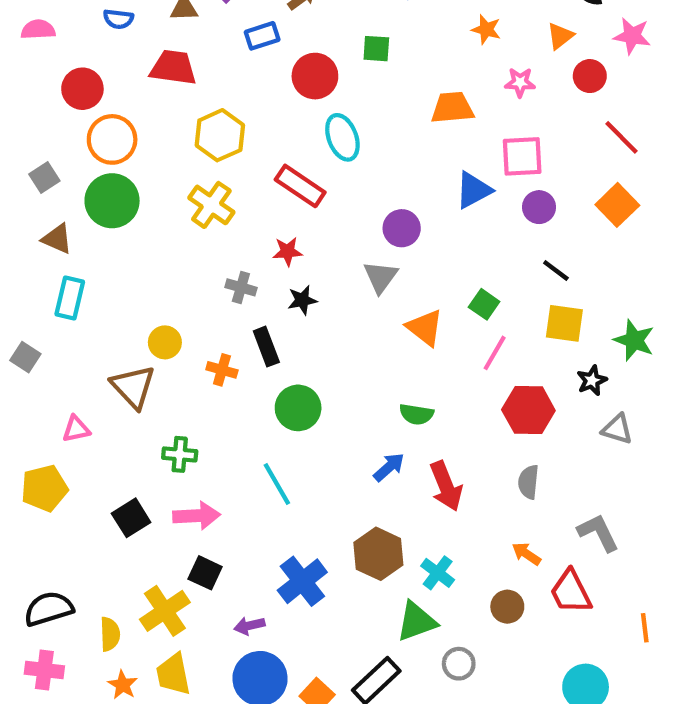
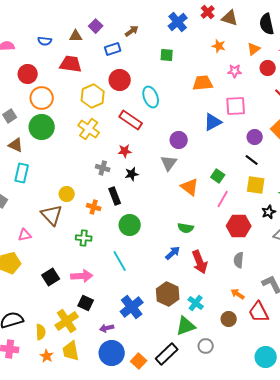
red circle: (315, 76) -> (120, 80), moved
purple circle: (539, 207) -> (255, 137), moved
green cross: (180, 454) -> (84, 238), moved

